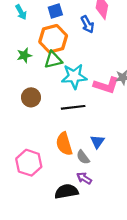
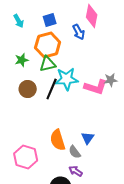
brown circle: (31, 97) -> (28, 89), moved
black line: (73, 107) -> (52, 89), moved, turned -60

